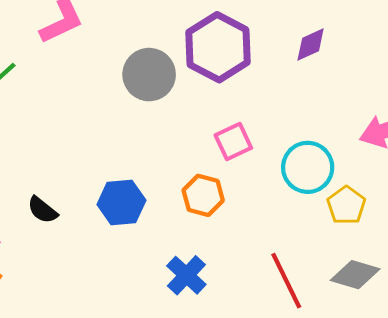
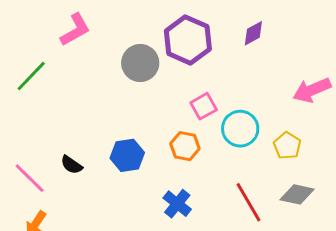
cyan circle: (308, 167) -> (240, 129), moved

